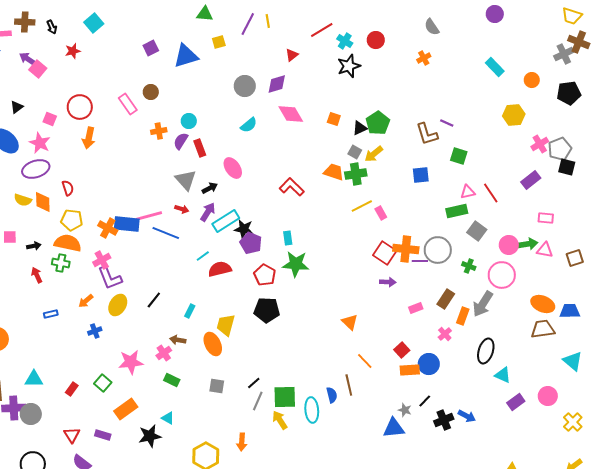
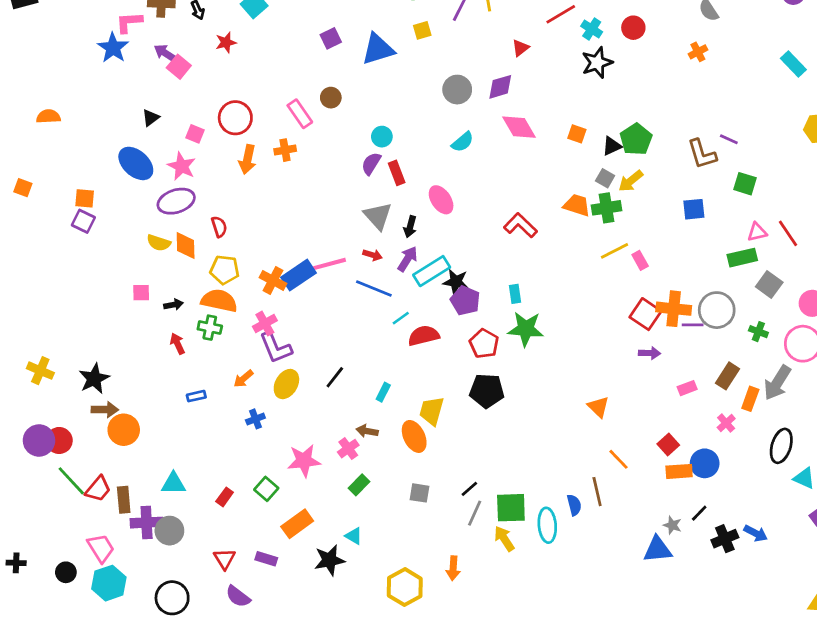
orange cross: (159, 131) -> (285, 150), moved
black arrow: (210, 188) -> (410, 227), turned 133
blue rectangle: (127, 224) -> (299, 275), turned -40
blue line: (166, 233) -> (374, 289), moved
green rectangle: (172, 380) -> (359, 485), turned -70

